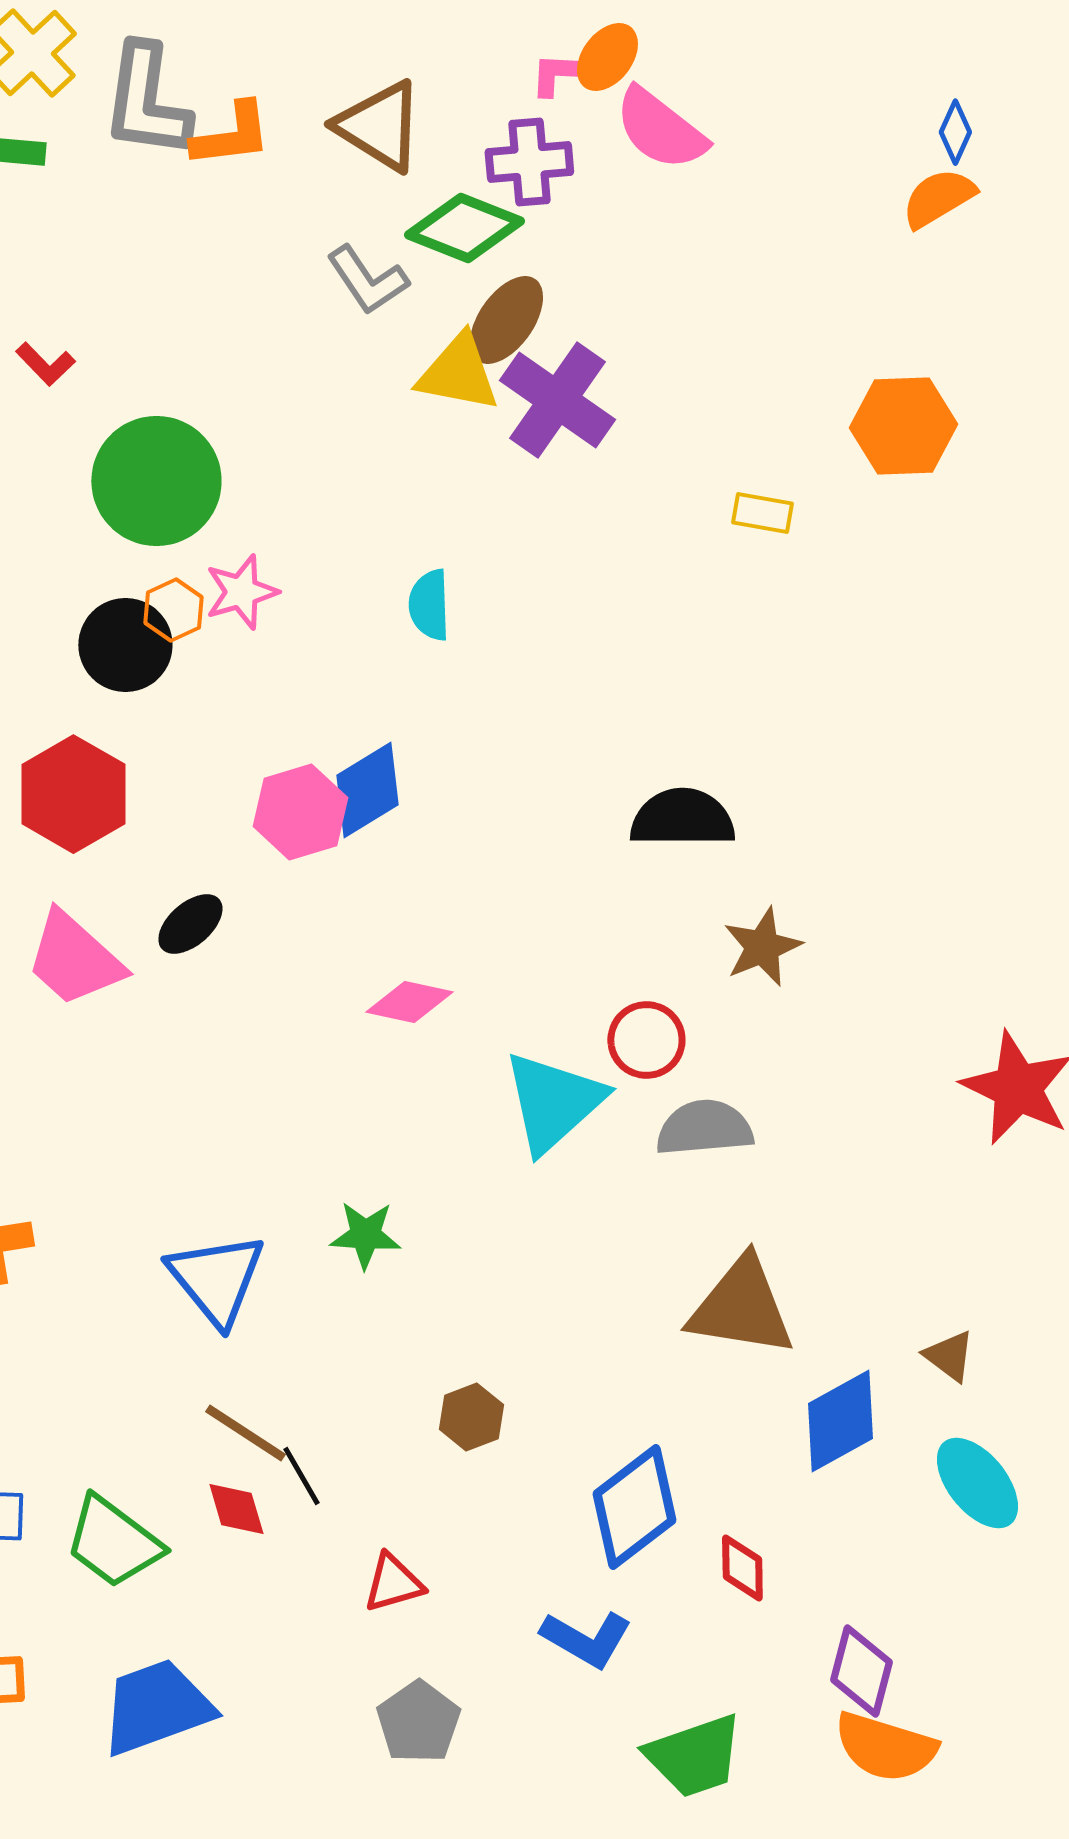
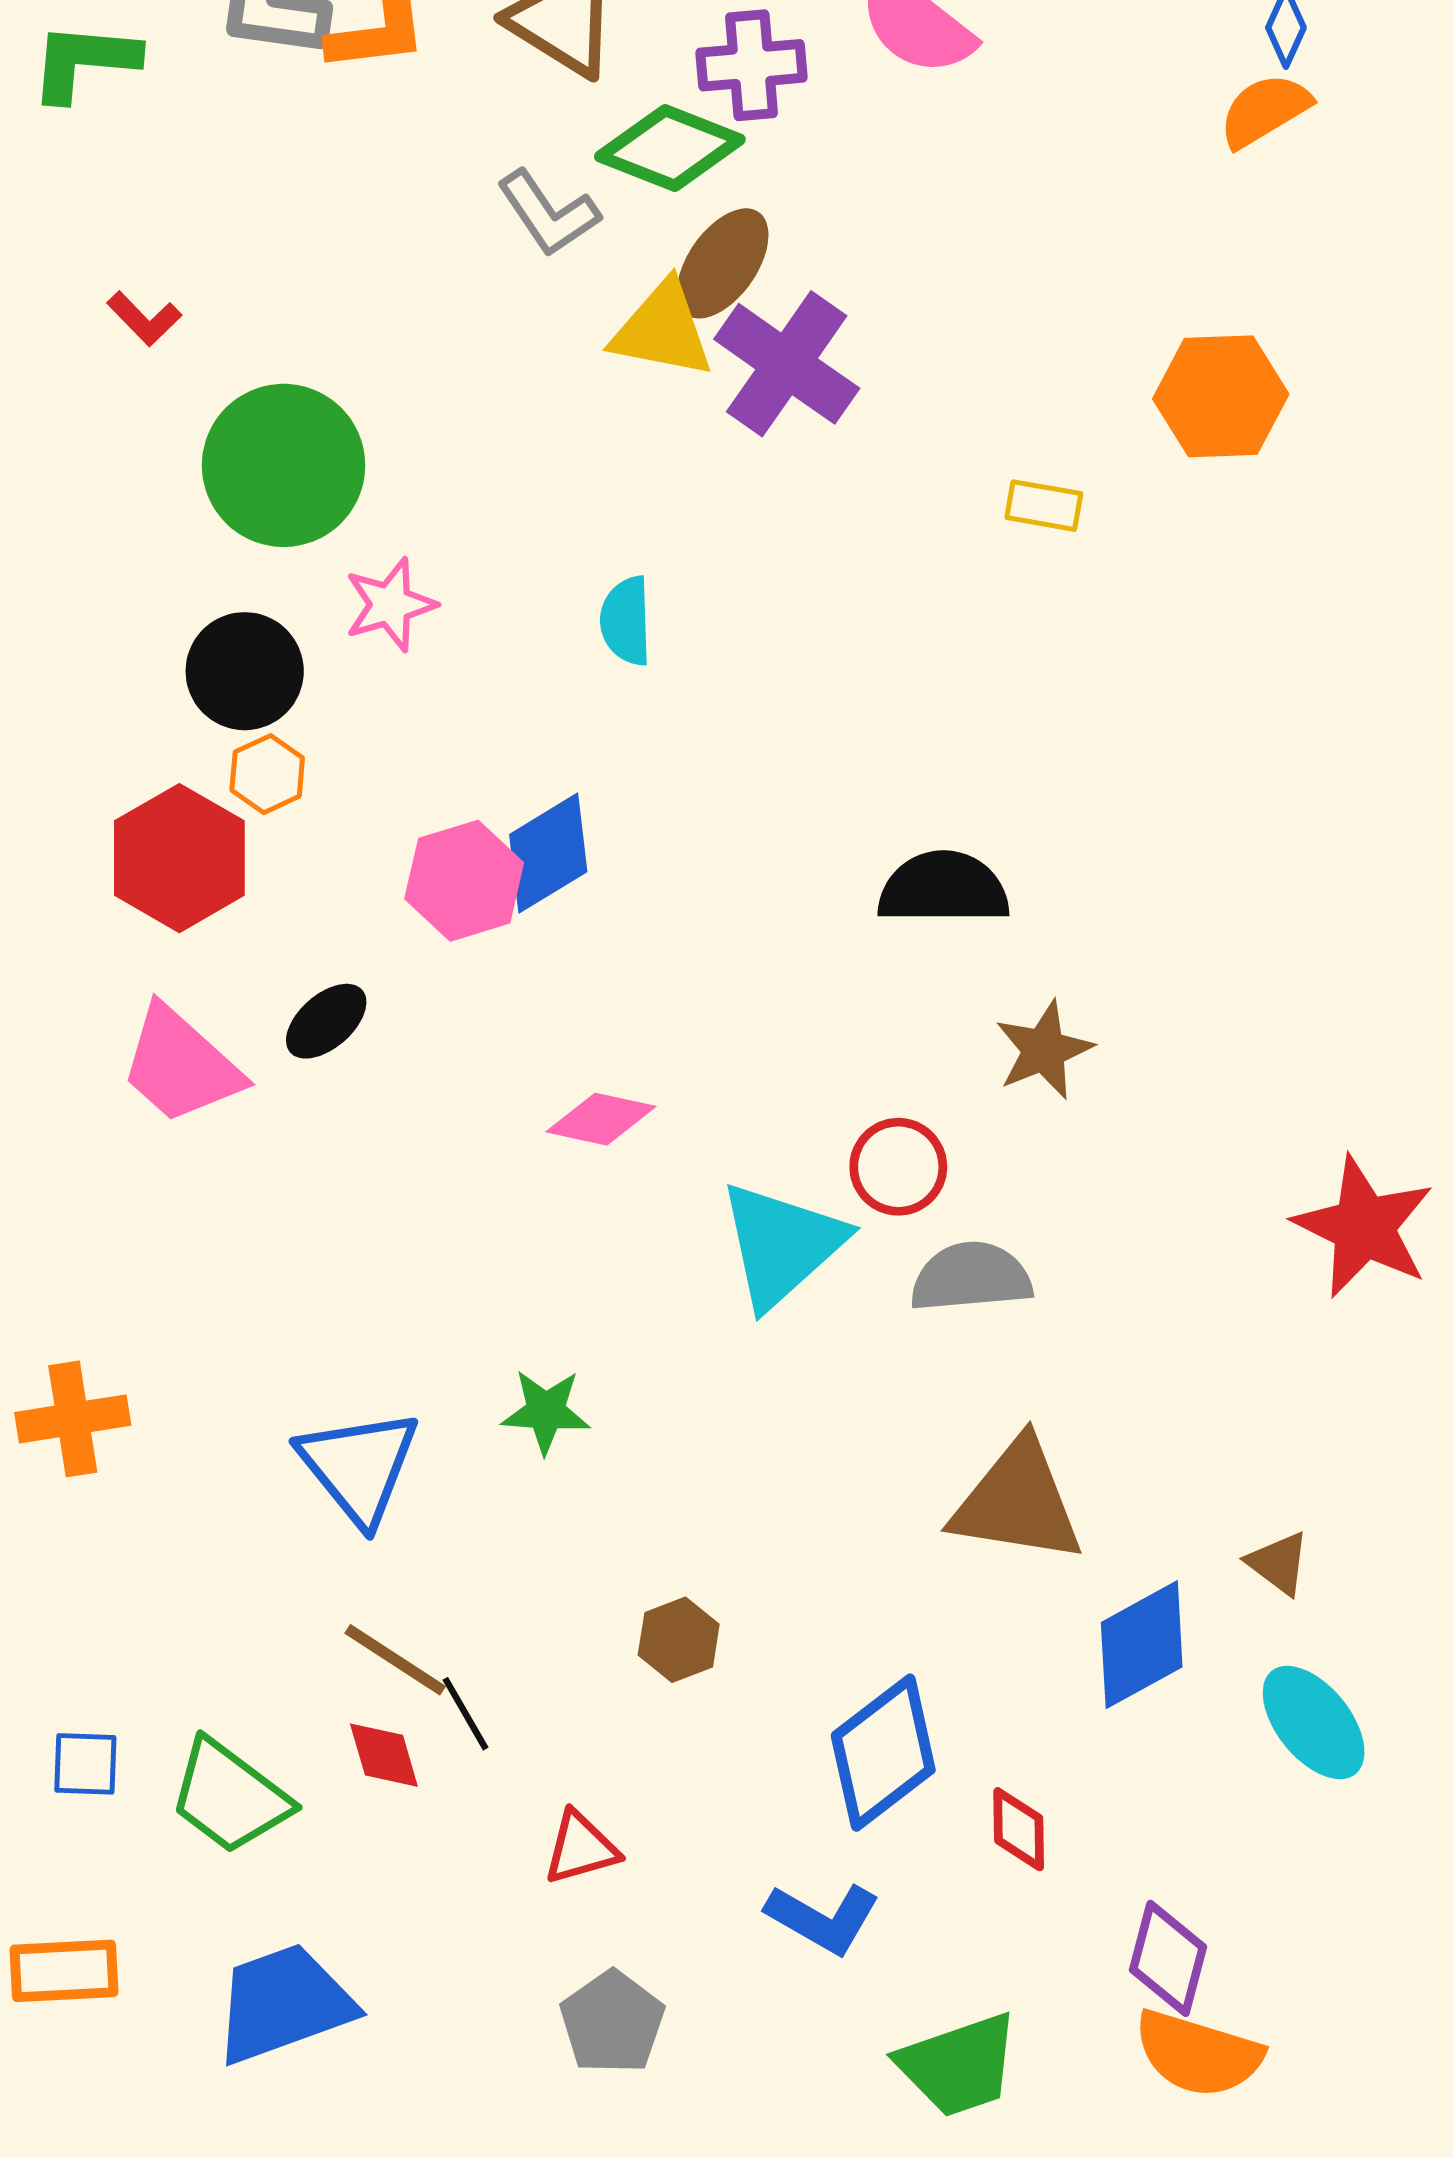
orange hexagon: (173, 610) -> (267, 774), moved

